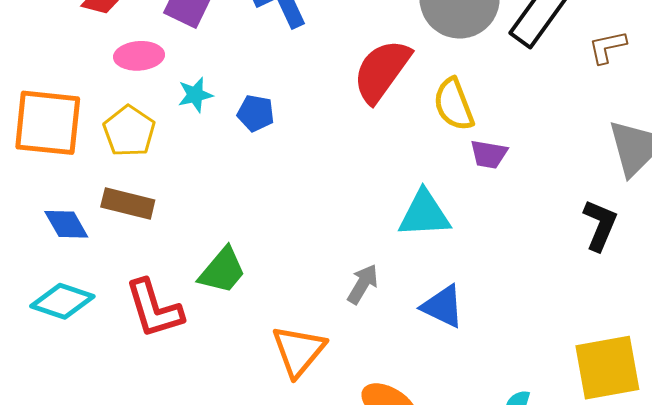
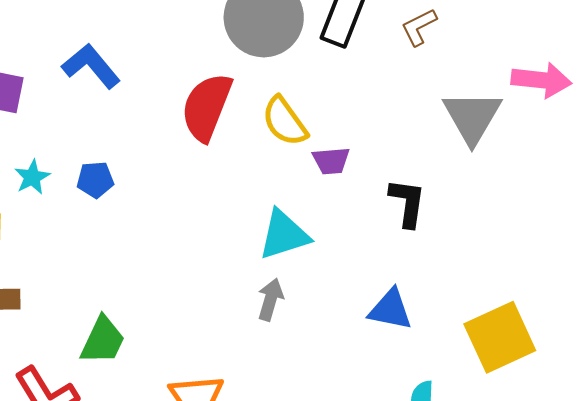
black L-shape: (600, 225) -> (407, 203), moved
gray arrow: (363, 284) -> (270, 300), moved
blue triangle: (443, 306) -> (390, 310), moved

